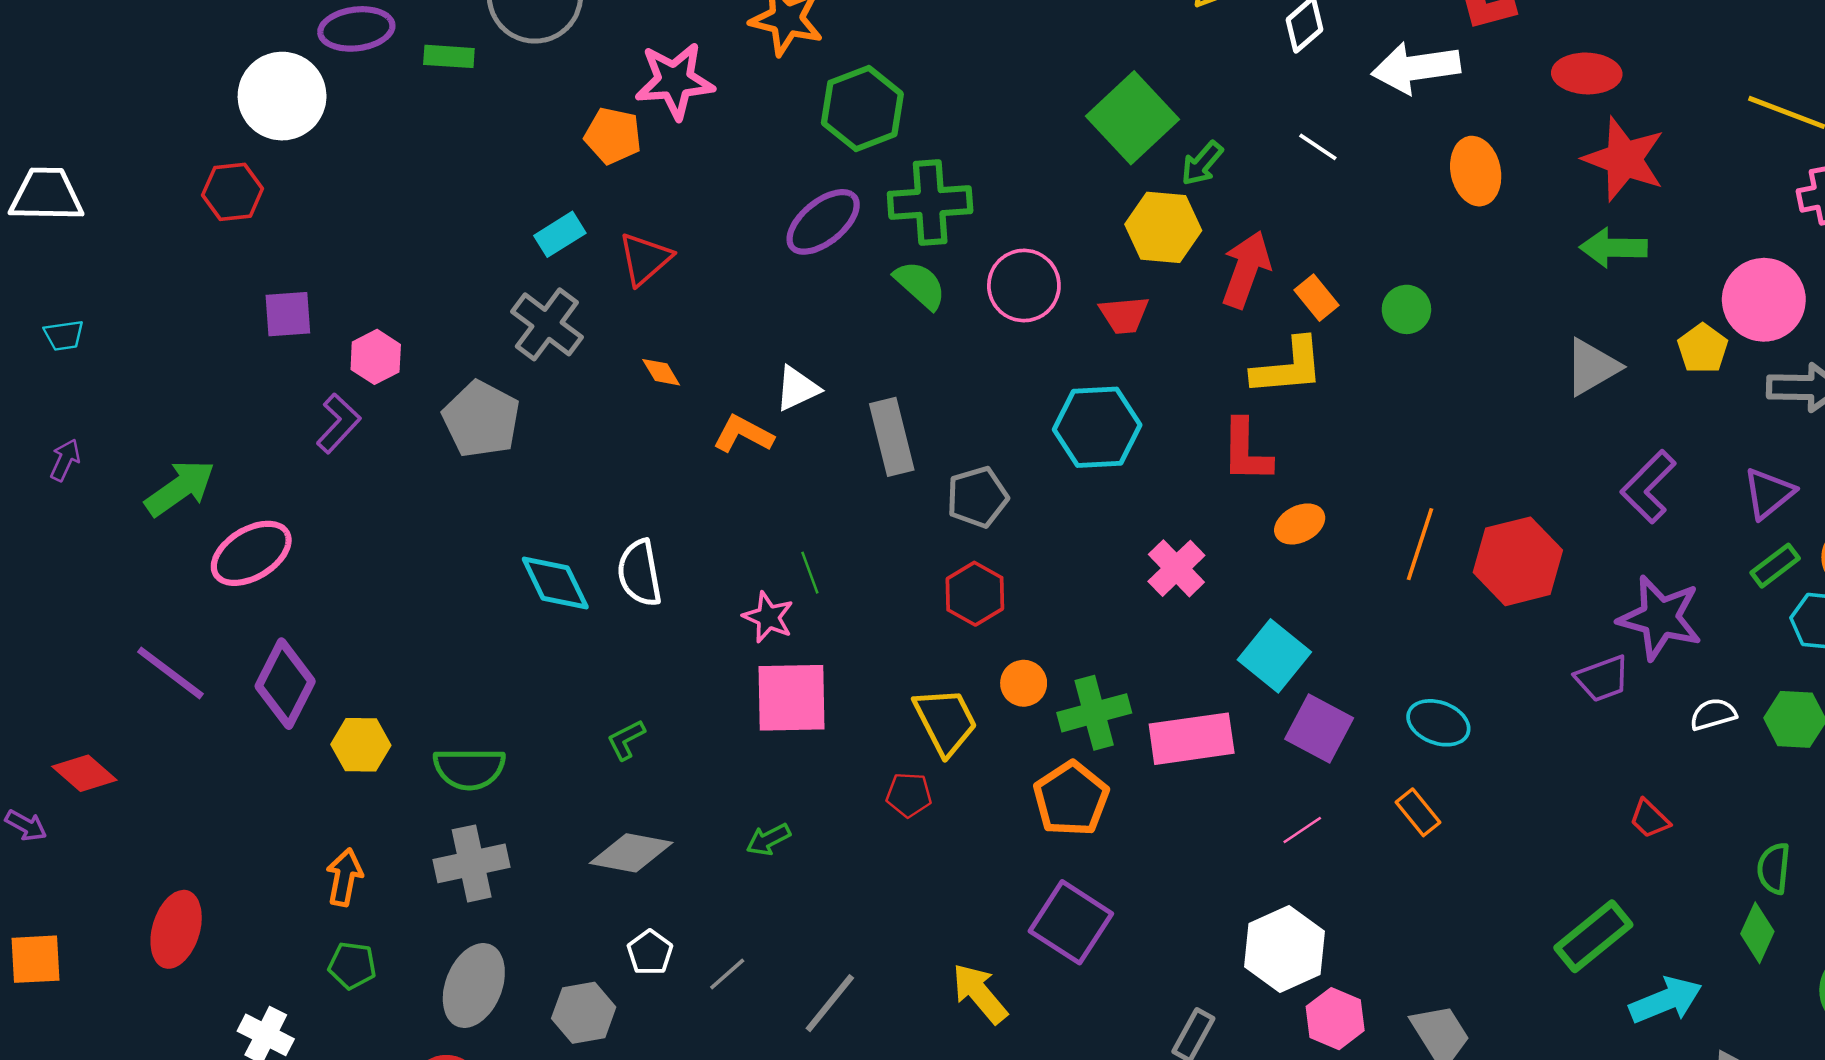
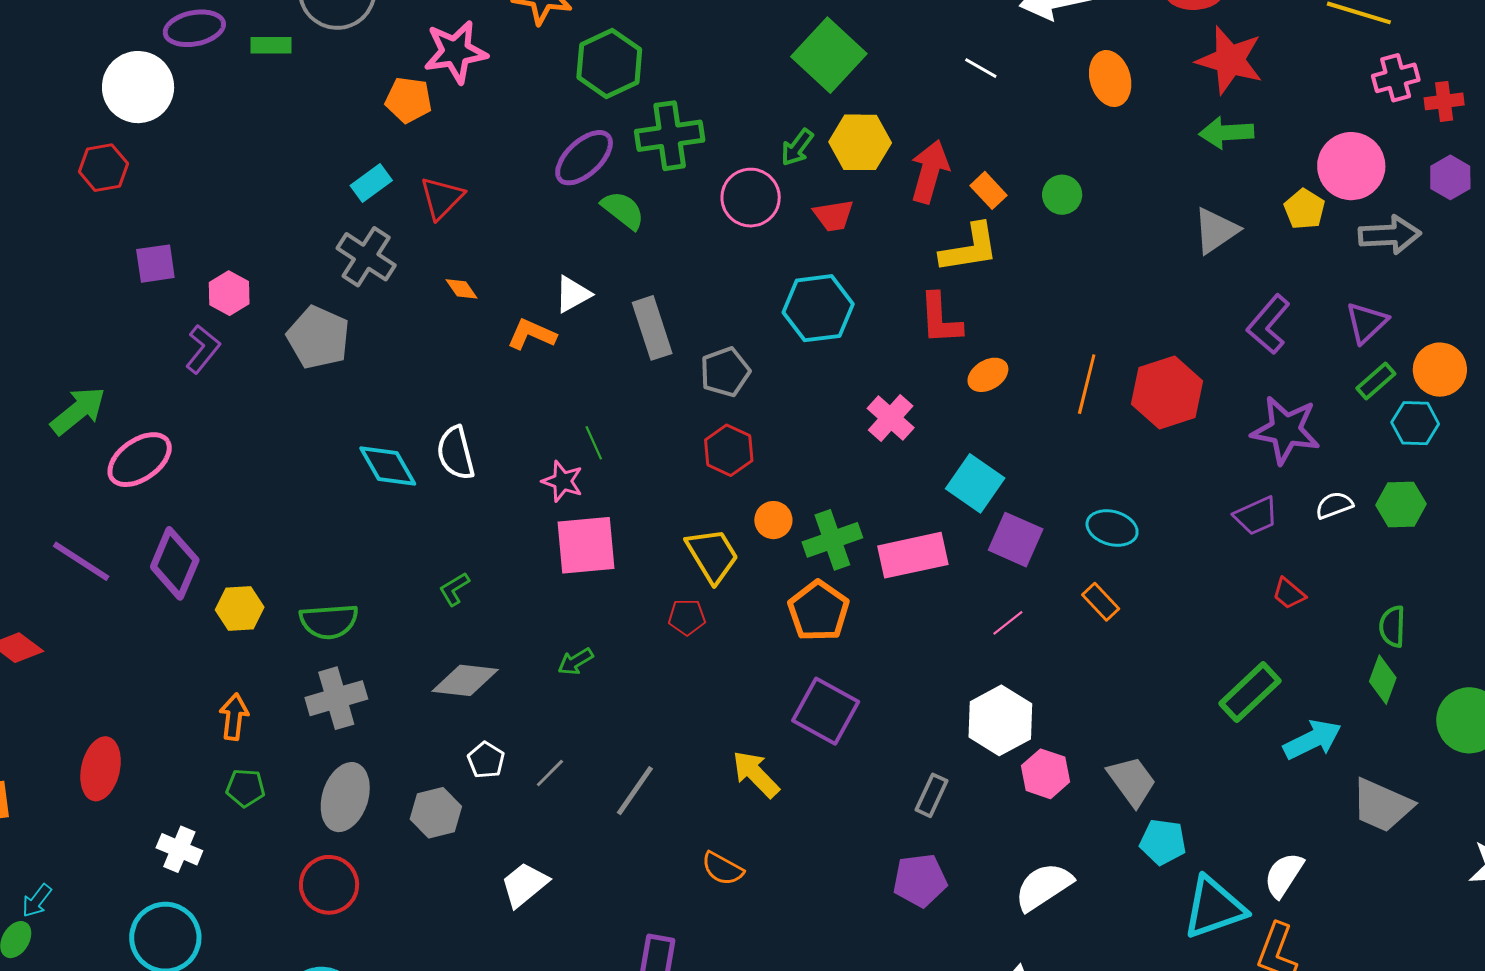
green arrow: (1202, 163) -> (797, 147), moved
green semicircle: (920, 285) -> (623, 210), moved
purple trapezoid: (1602, 679) -> (1256, 516), moved

